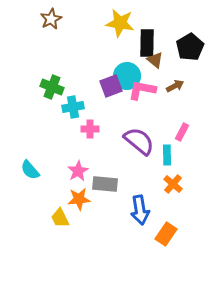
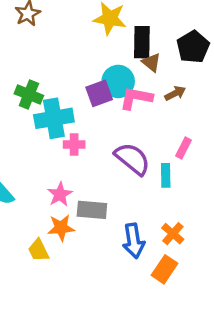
cyan cross: (73, 107) -> (54, 118), size x1.5
orange cross: (173, 184) -> (173, 234), moved

